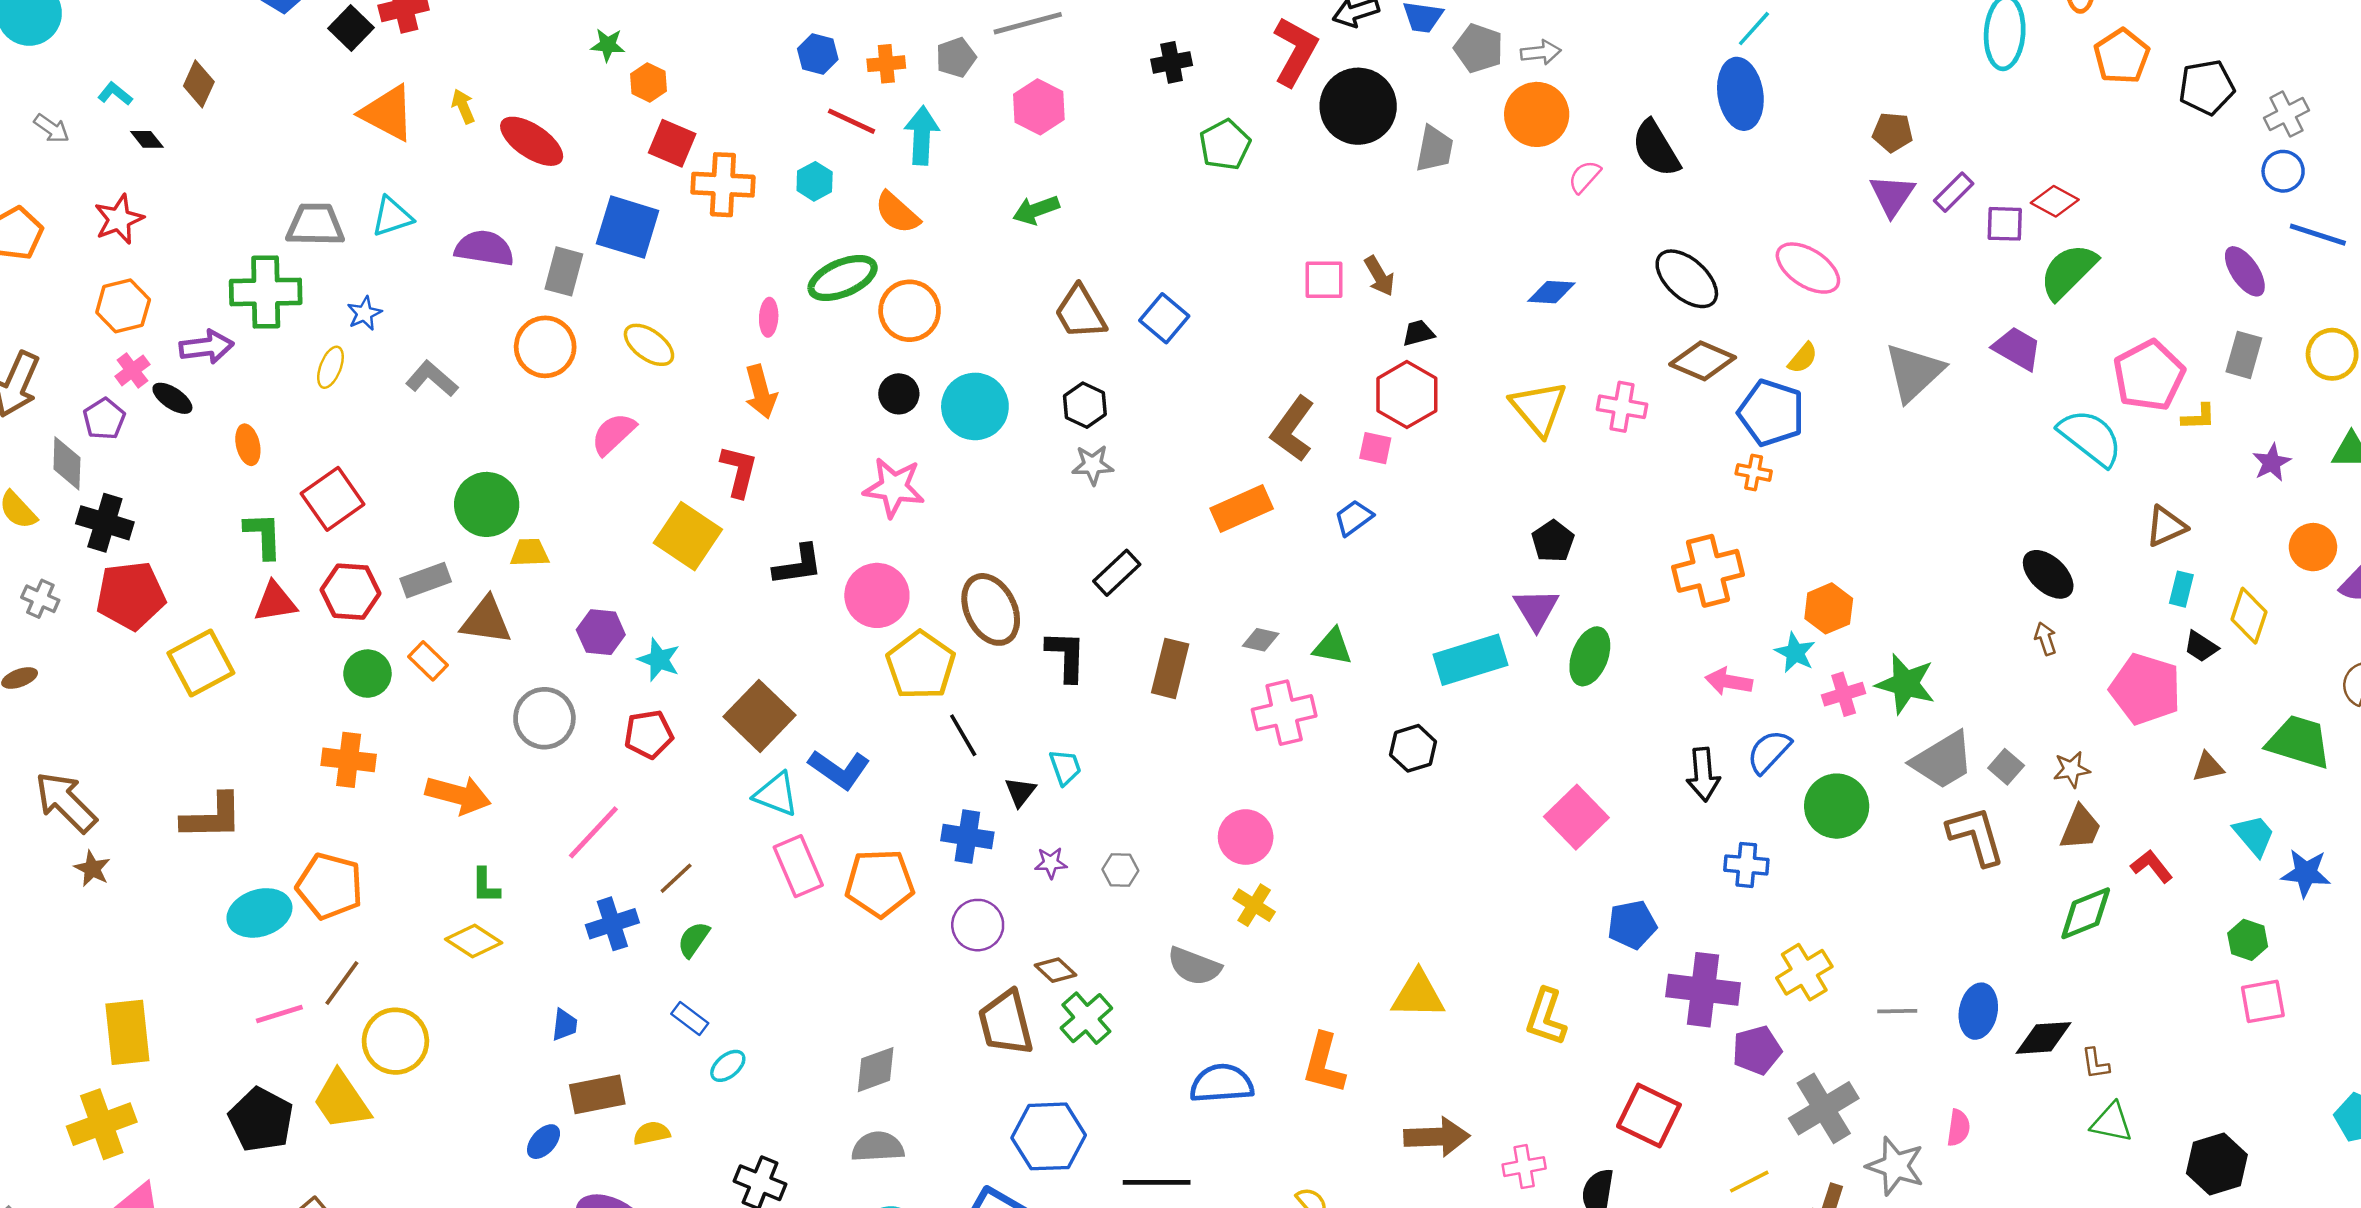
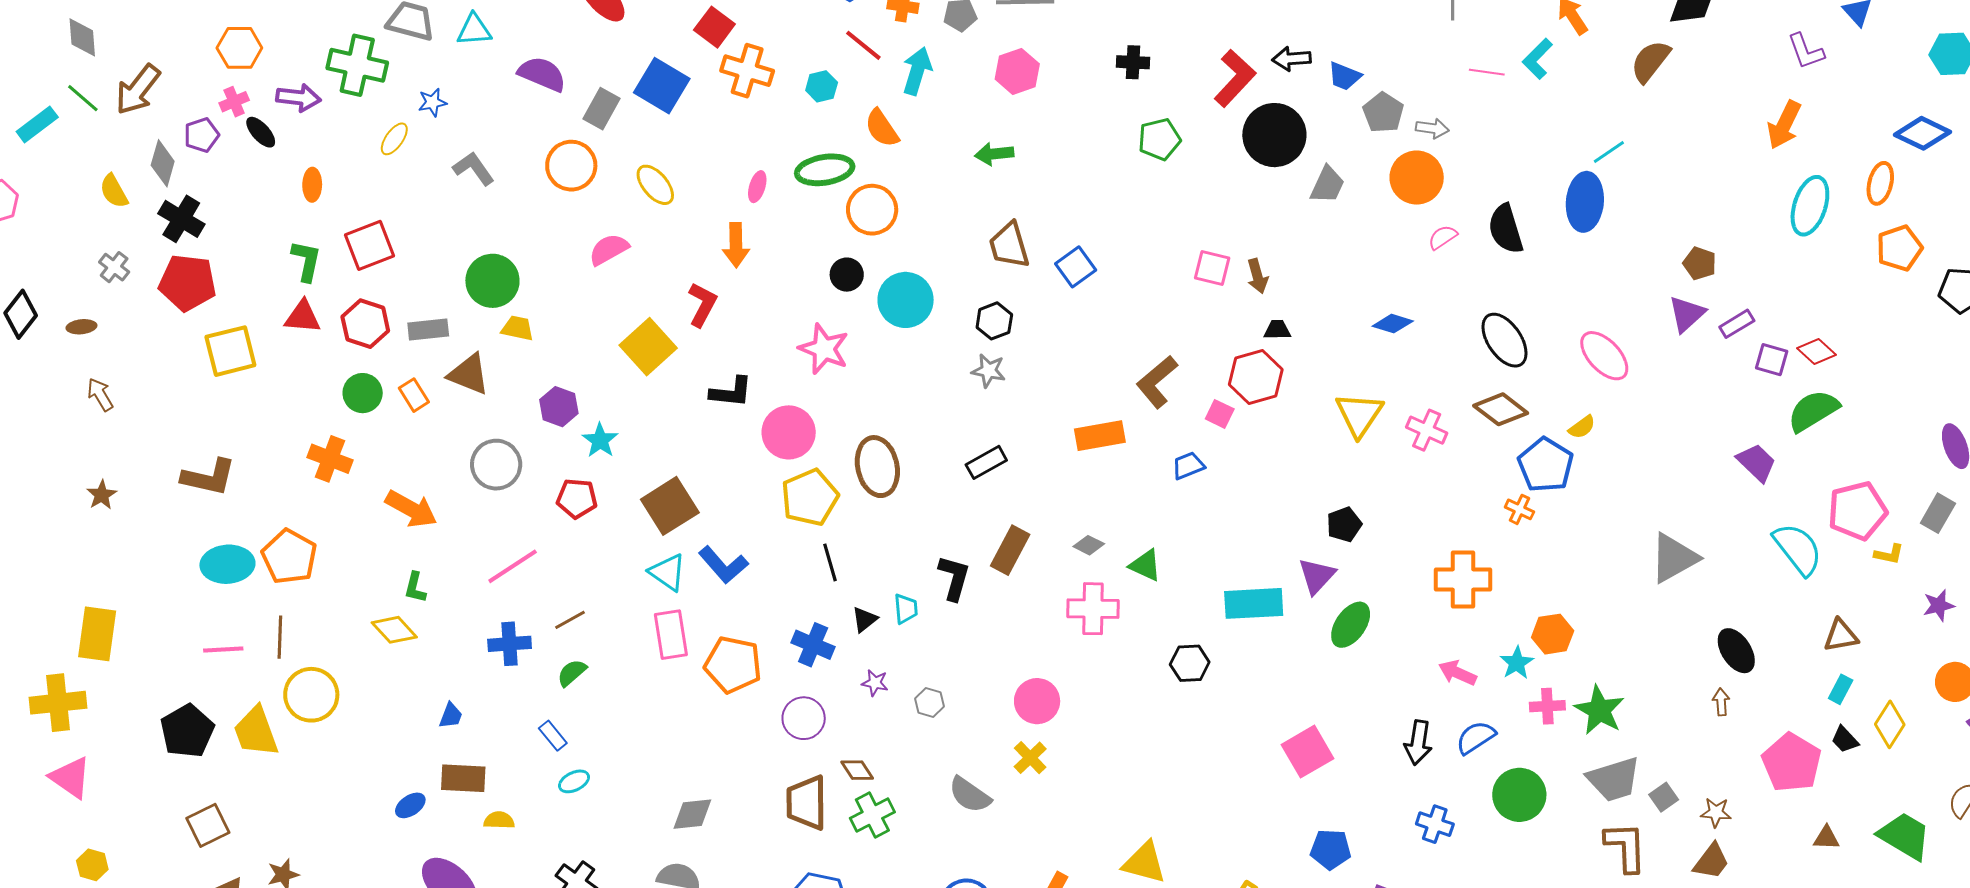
gray triangle: (1914, 372) -> (1674, 558), moved
black L-shape: (1066, 656) -> (954, 578), moved
brown arrow: (66, 802) -> (100, 394), moved, size x0.6
brown line: (342, 983) -> (280, 637), turned -48

